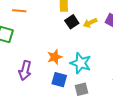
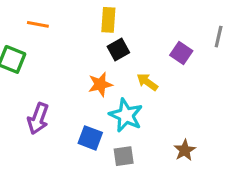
yellow arrow: (90, 23) -> (147, 82), moved, turned 56
orange star: (55, 57) -> (100, 84), moved

